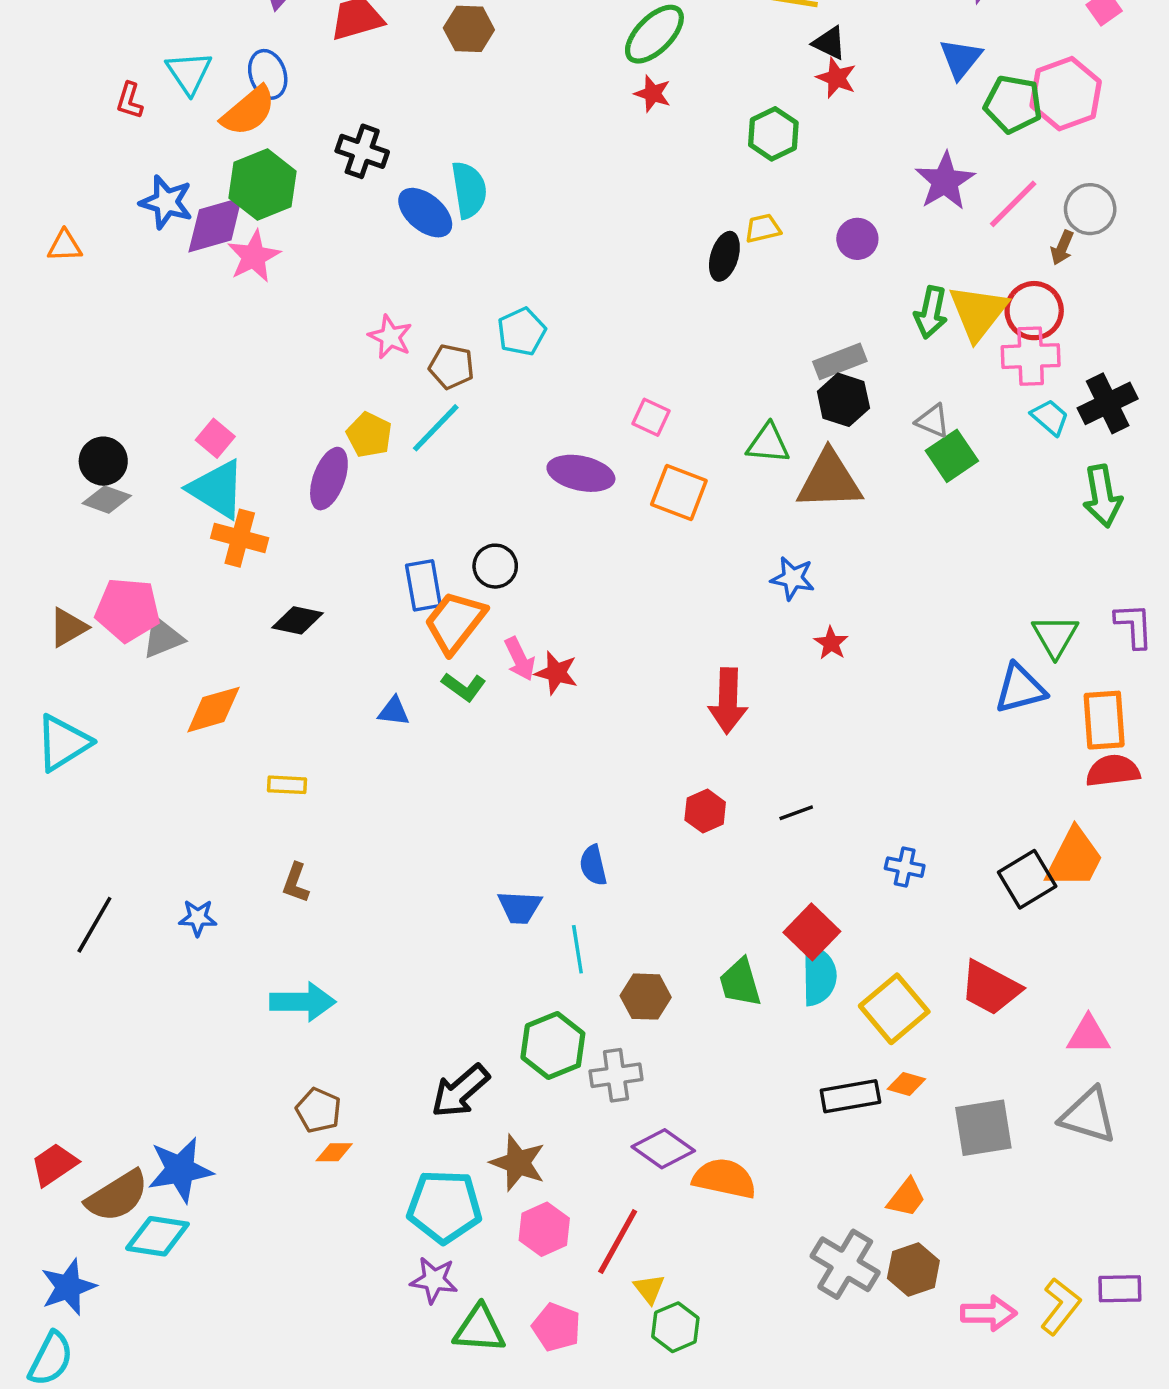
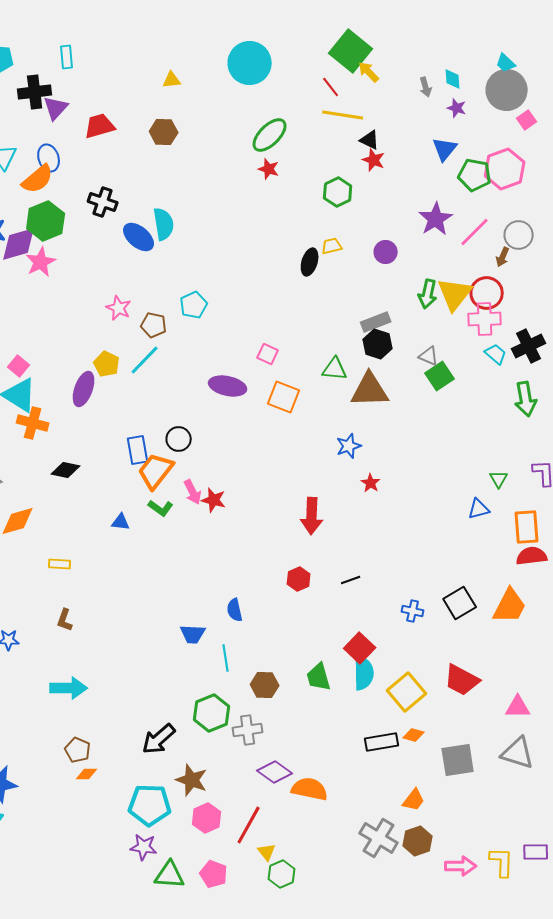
blue star: (793, 578) -> (349, 446), turned -30
green triangle: (1055, 636) -> (499, 479), size x0.7
blue triangle: (1020, 689) -> (479, 509), size x0.7
black square: (1027, 879) -> (460, 603), moved
yellow L-shape: (1060, 1306) -> (502, 862), turned -36

